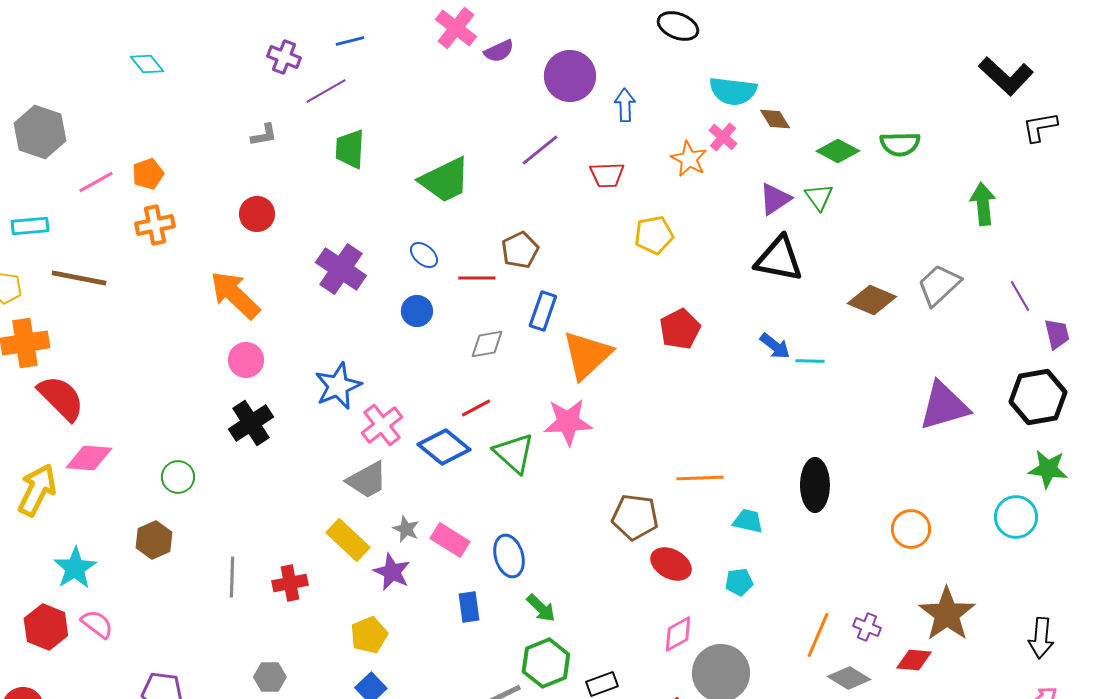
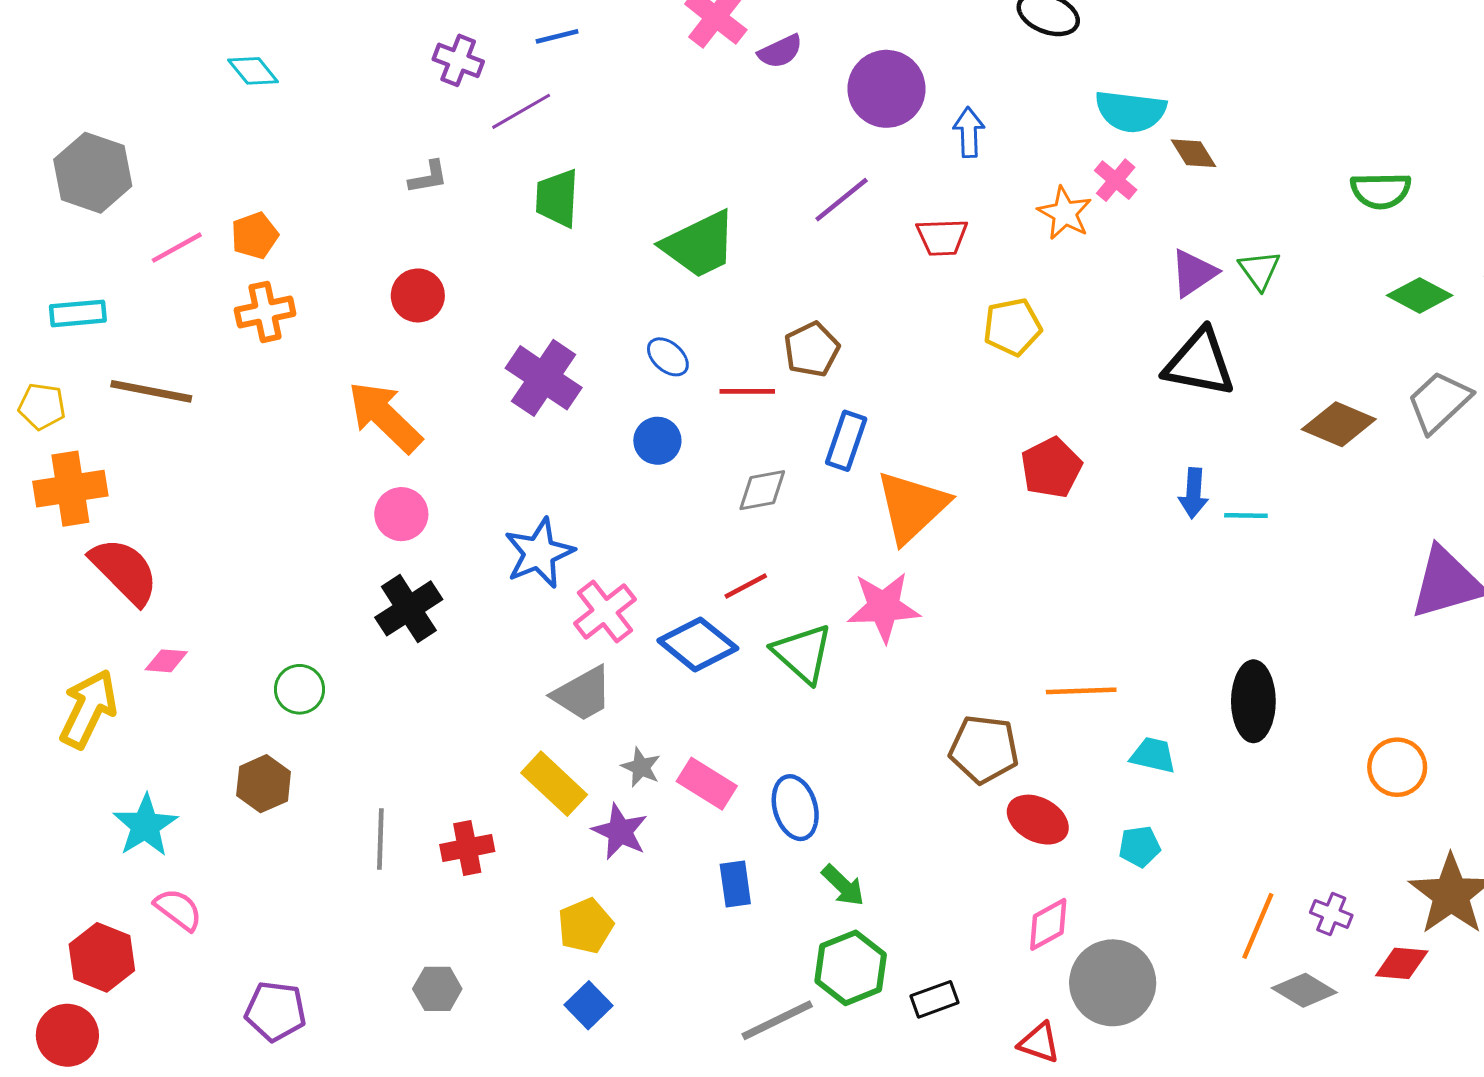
green diamond: (838, 151) -> (1420, 295), moved
blue arrow: (775, 346) -> (1194, 493), turned 56
pink diamond: (89, 458) -> (166, 661), size x0.6
red hexagon: (46, 627) -> (102, 957), moved

